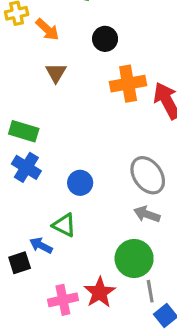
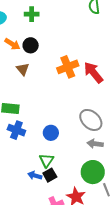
black circle: (105, 39) -> (31, 45), moved
green triangle: (64, 225) -> (46, 160), turned 49
black square: (20, 263) -> (50, 175), moved

